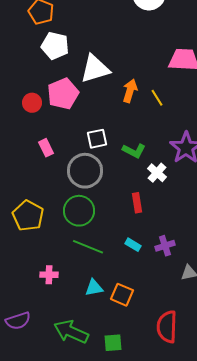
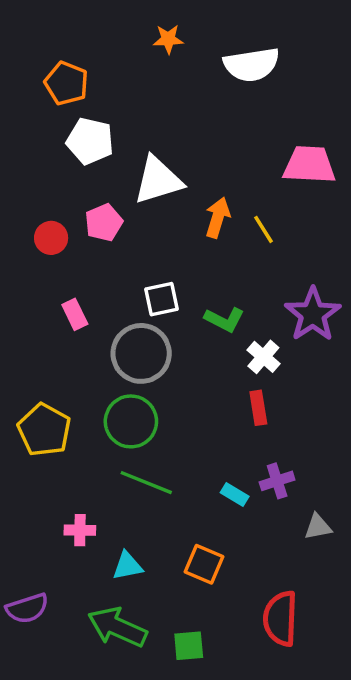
pink pentagon: (63, 94) -> (104, 223), size x0.7
red rectangle: (137, 203) -> (258, 408), moved
cyan rectangle: (133, 245) -> (235, 495), moved
cyan triangle: (94, 288) -> (128, 566), moved

